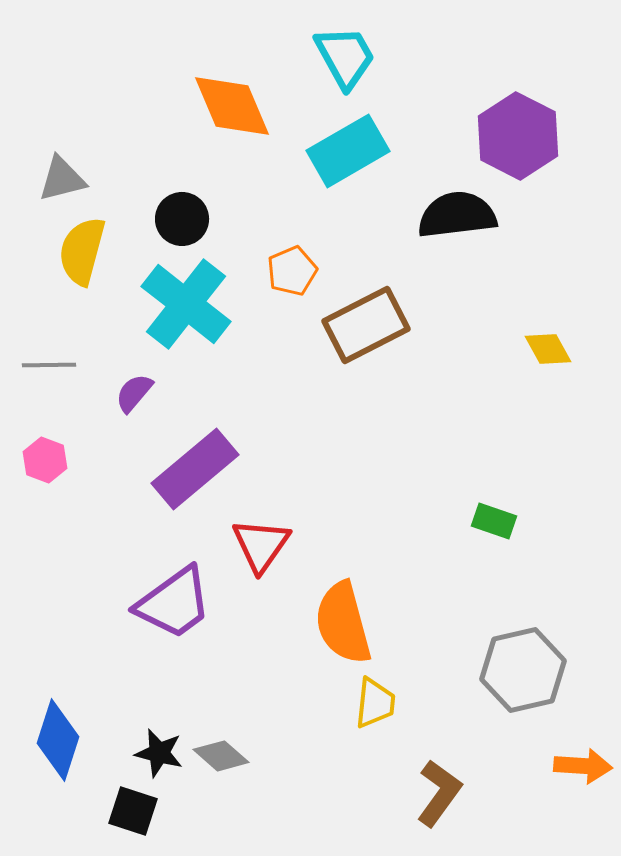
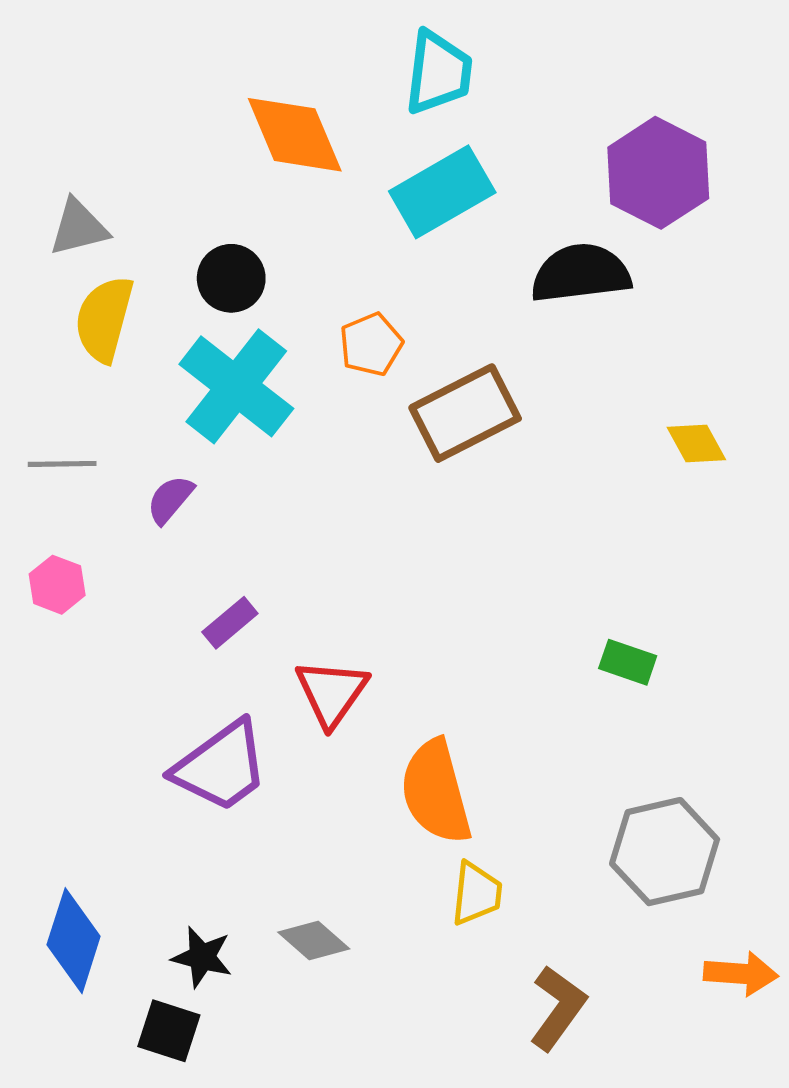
cyan trapezoid: (345, 57) -> (438, 72), turned 36
purple rectangle: (195, 469) -> (230, 623), moved, size x0.5
gray diamond: (221, 756) -> (314, 941), moved

